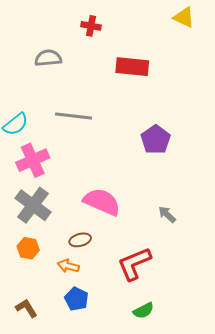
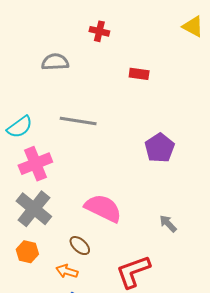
red rectangle: (132, 67) -> (139, 74), size x0.6
brown ellipse: (80, 240) -> (80, 246), turned 55

